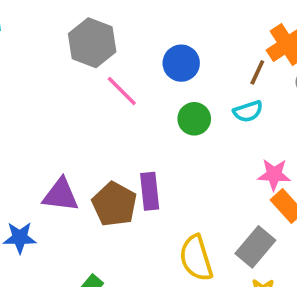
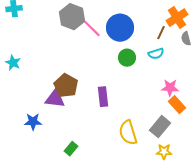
blue circle: (181, 63) -> (120, 28), size x1.4
pink line: (122, 91) -> (92, 29), moved
brown pentagon: (114, 204) -> (66, 86), moved

